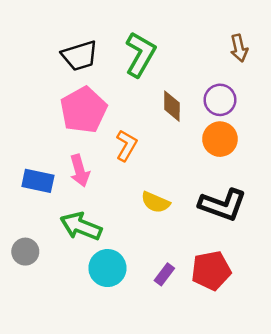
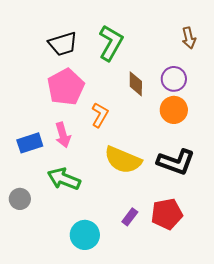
blue rectangle: (38, 181) -> (30, 143), turned -30
yellow semicircle: (156, 202) -> (123, 160), size x1.6
cyan circle: (107, 268) -> (85, 235), moved

